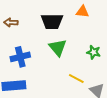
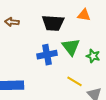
green triangle: (58, 48) -> (71, 47), moved
blue cross: (20, 57) -> (47, 55), moved

